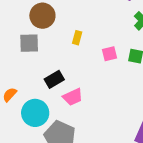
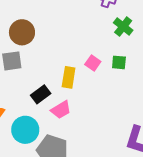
yellow rectangle: (77, 38) -> (69, 77), moved, size x1.5
pink square: (110, 54) -> (93, 63), turned -35

